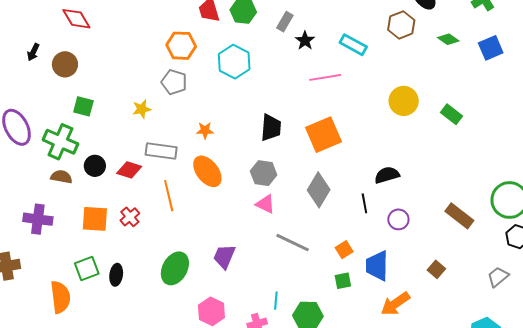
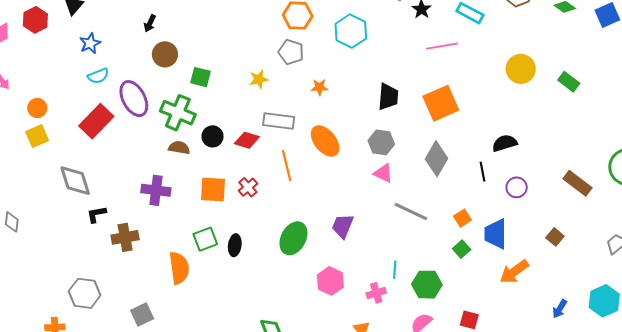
brown circle: (65, 64) -> (165, 54), moved
orange star: (205, 130) -> (319, 87), moved
green square: (343, 281) -> (462, 249), turned -30

